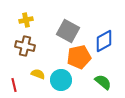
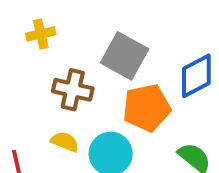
brown cross: (25, 46) -> (73, 90), moved

